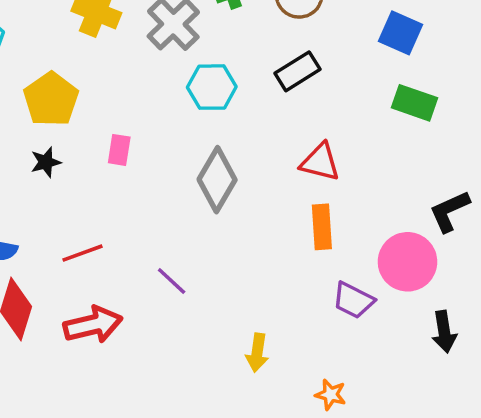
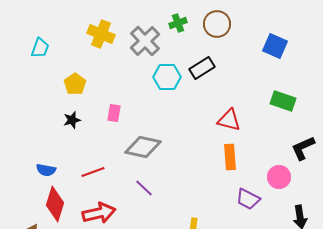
black rectangle: (297, 71) -> (202, 68), moved
yellow pentagon: (51, 99) -> (75, 84), size x0.7
green rectangle: (414, 103) -> (283, 101), moved
gray diamond: (217, 180) -> (143, 147), moved, turned 72
pink circle: (407, 262) -> (279, 177), size x0.7

